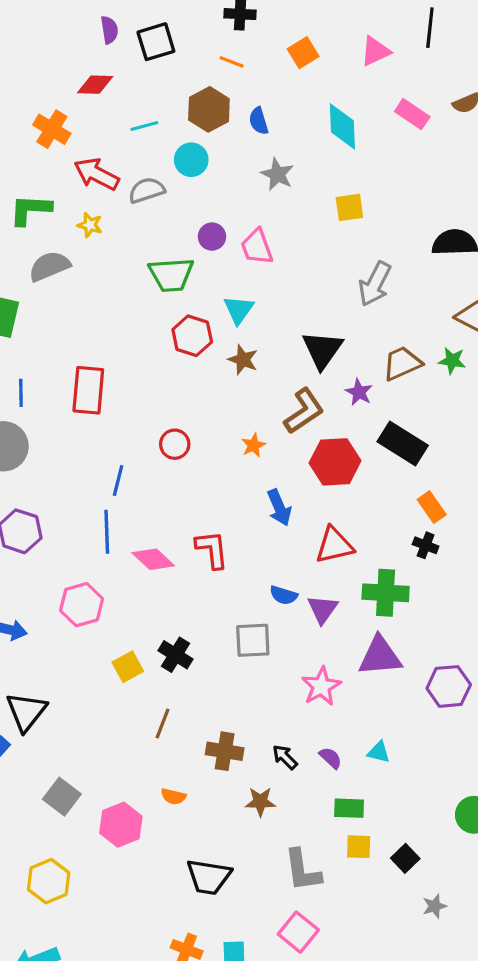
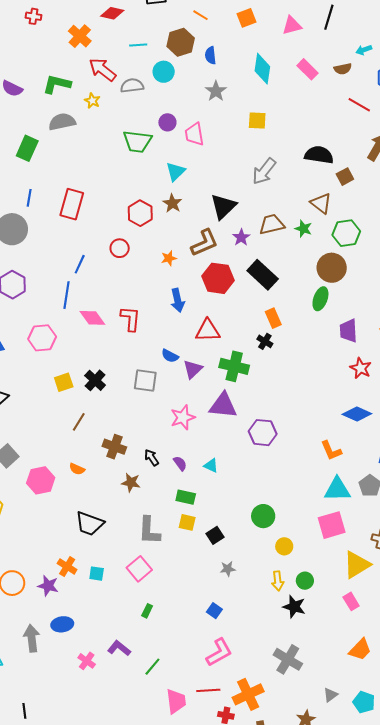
red hexagon: (192, 336) -> (140, 213), moved

